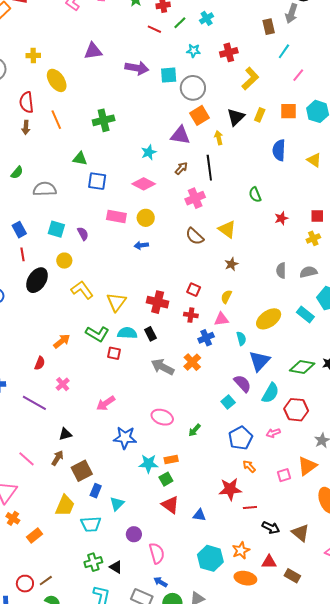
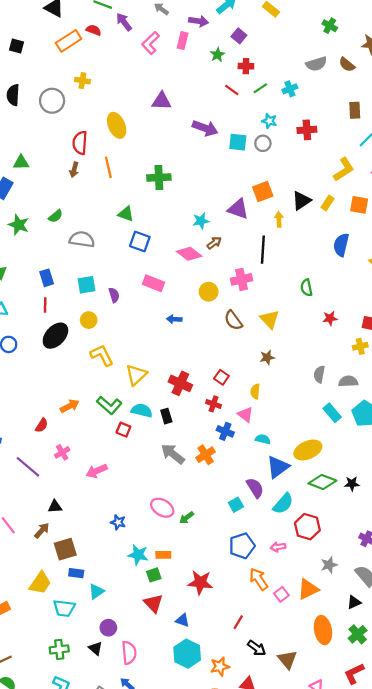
yellow cross: (33, 55) -> (82, 81), moved
yellow L-shape: (250, 79) -> (344, 169), moved
gray circle: (193, 88) -> (263, 143), moved, size x0.6
brown arrow: (181, 168) -> (214, 243), moved
yellow circle: (146, 218) -> (209, 292), moved
cyan square: (56, 229) -> (86, 285), turned -36
yellow semicircle: (226, 297) -> (255, 391), turned -32
cyan rectangle: (305, 314) -> (332, 413), moved
pink triangle: (221, 319) -> (245, 415), turned 35
yellow ellipse: (269, 319) -> (308, 450), moved
blue cross: (206, 338) -> (225, 431), turned 35
cyan semicircle: (241, 338) -> (263, 439), turned -72
pink arrow: (106, 403) -> (97, 471), moved
green arrow: (195, 430) -> (187, 518), moved
blue star: (125, 438) -> (118, 522), size x0.6
orange arrow: (249, 466) -> (259, 579), moved, size x1.5
pink square: (284, 475) -> (281, 594), turned -32
red star: (230, 489) -> (200, 582), moved
blue rectangle: (96, 491) -> (76, 573), turned 64
red line: (250, 507) -> (238, 622), turned -64
cyan hexagon: (210, 558) -> (187, 654), moved
black triangle: (116, 567) -> (95, 648), moved

